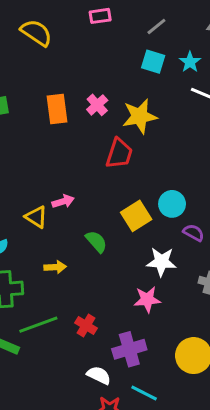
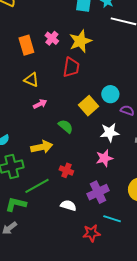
yellow triangle: (36, 217) -> (31, 80), moved
yellow arrow: (55, 267) -> (42, 147), size x1.5
red cross: (86, 326) -> (66, 170), moved
white semicircle: (99, 375) -> (68, 205), moved

